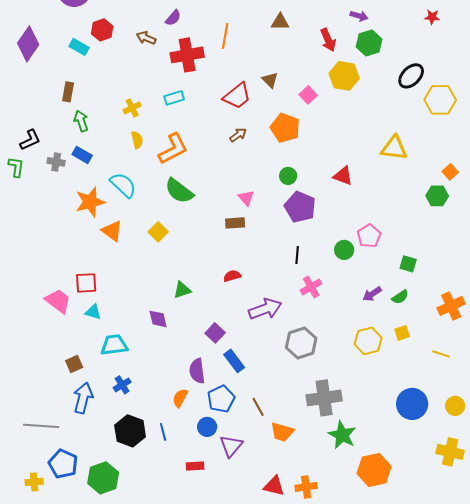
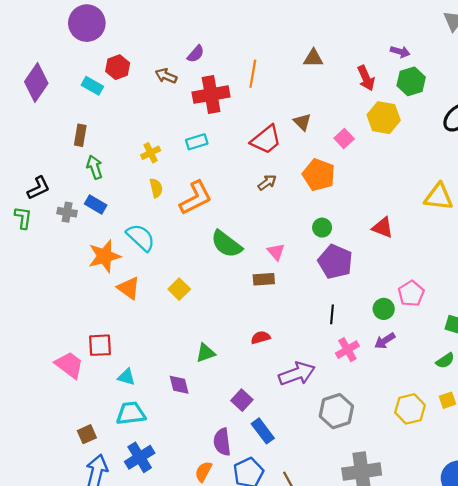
green semicircle: (179, 191) -> (226, 244), moved
purple arrow: (372, 294) -> (385, 341), moved
cyan triangle: (93, 312) -> (126, 377), moved
blue cross: (122, 385) -> (140, 457), size x1.5

